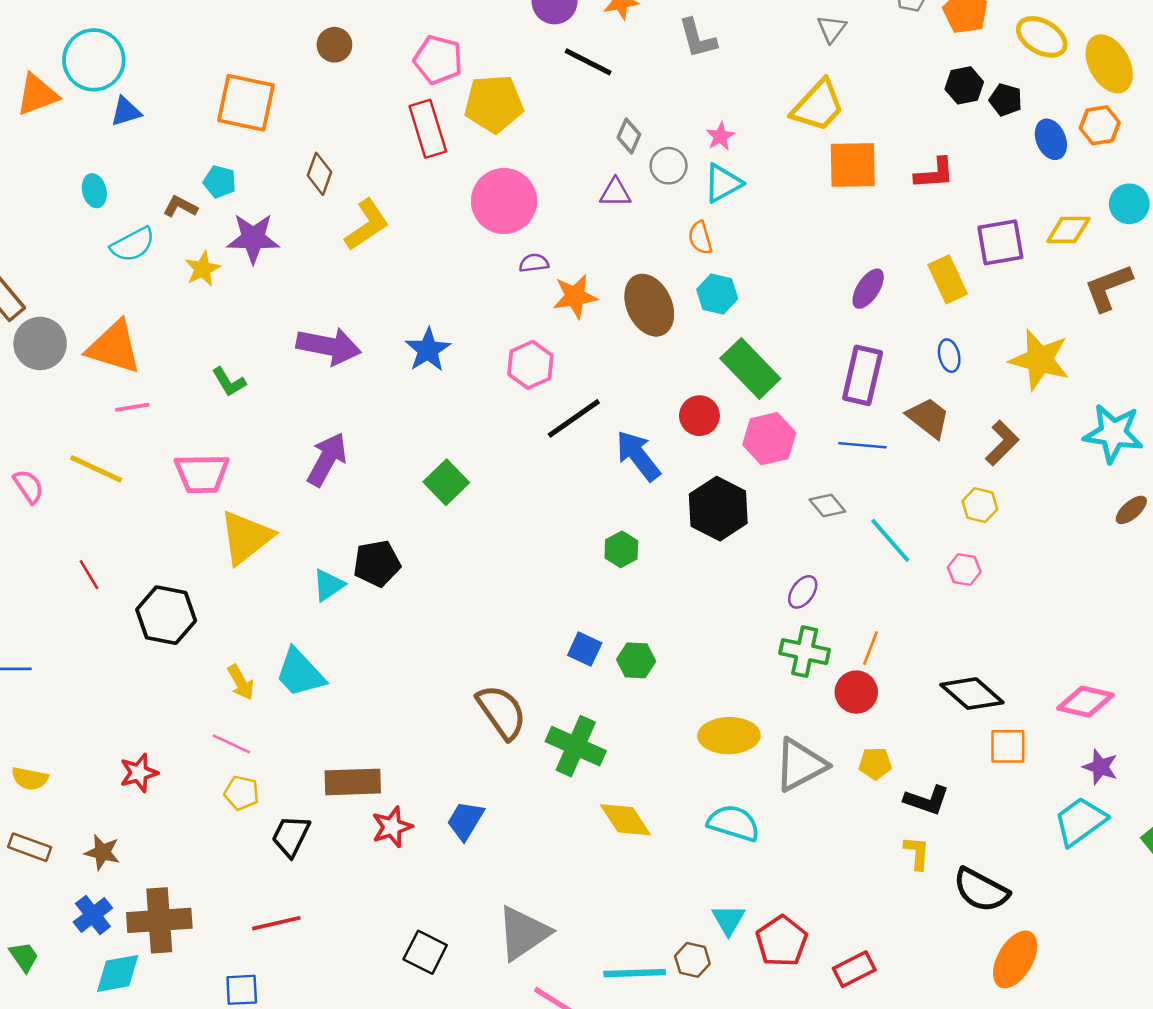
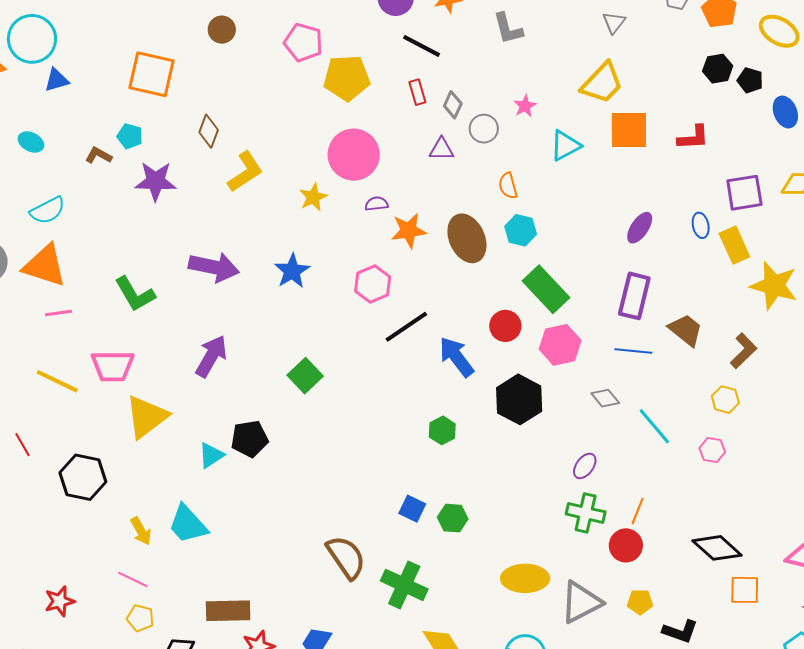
red rectangle: (428, 129) -> (417, 92), moved, size x0.6
cyan triangle: (723, 183) -> (565, 145), moved
cyan ellipse: (94, 191) -> (31, 142), turned -50
cyan semicircle: (133, 245) -> (48, 210), moved
yellow star: (203, 269) -> (313, 197), moved
yellow rectangle: (948, 279) -> (734, 245), moved
blue ellipse: (949, 356) -> (701, 225), moved
green L-shape: (229, 382) -> (135, 294), size x1.5
yellow line: (96, 469) -> (57, 381), moved

